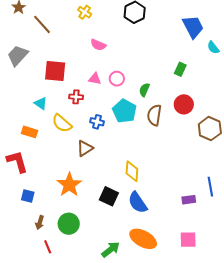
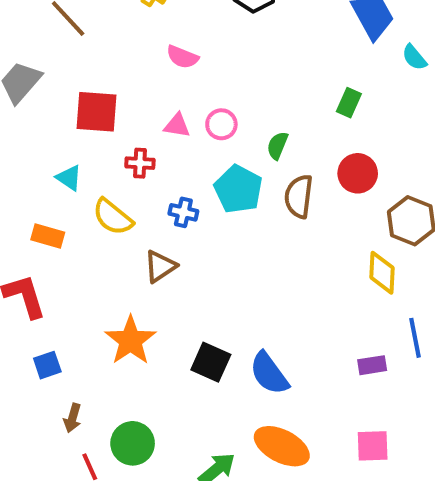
yellow diamond: (132, 171) -> (382, 273), moved
blue square: (28, 196) -> (47, 365), turned -32
green circle: (69, 224) -> (133, 443), moved

